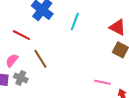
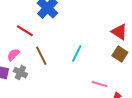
cyan line: (75, 22) -> (77, 53), moved

